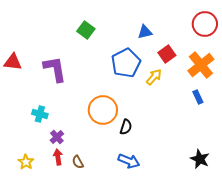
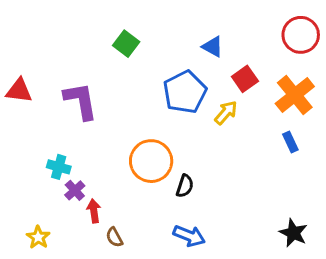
blue triangle: (145, 32) -> (213, 47), turned 42
purple cross: (57, 137) -> (75, 190), moved
red arrow: (58, 157) -> (94, 211), moved

